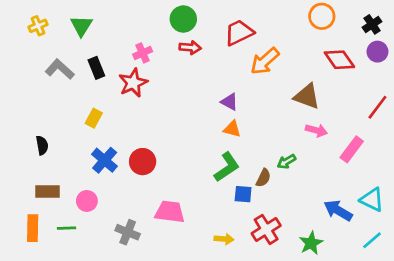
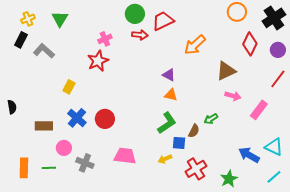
black cross: (372, 24) -> (274, 18), size x1.6
red trapezoid: (239, 33) -> (163, 21), moved
purple circle: (377, 52) -> (278, 50), moved
red diamond: (339, 60) -> (250, 44), turned 60
black rectangle: (96, 68) -> (21, 40), moved, turned 49
brown triangle: (307, 96) -> (226, 71), turned -45
black semicircle: (42, 145) -> (12, 107), moved
brown rectangle: (48, 191) -> (44, 126), moved
gray cross: (128, 232) -> (85, 163), moved
yellow arrow: (224, 239) -> (165, 159), moved, turned 152

